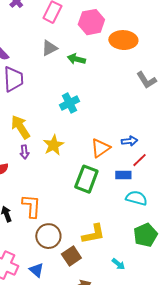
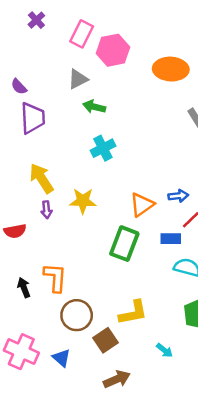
pink hexagon: (91, 22) -> (113, 50), moved
green arrow: (76, 59) -> (94, 107), moved
yellow star: (53, 145) -> (83, 201), turned 30

